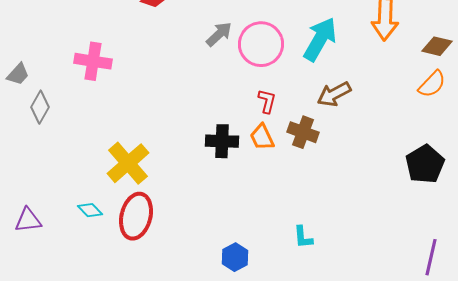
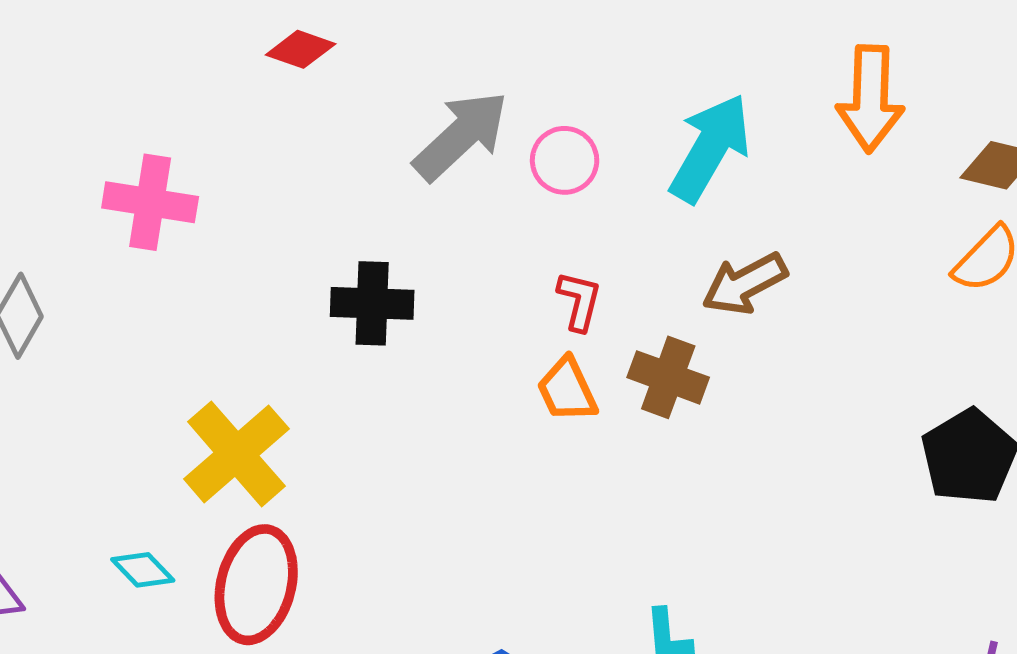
gray arrow: (219, 34) -> (461, 136), size x1.5
pink circle: (261, 44) -> (565, 160), size x0.6
black cross: (222, 141) -> (372, 303), moved

